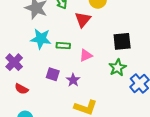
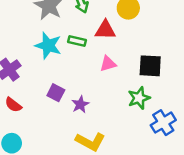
red triangle: (83, 19) -> (105, 30), turned 42
green rectangle: (63, 46) -> (77, 41), moved
pink triangle: (86, 55) -> (108, 64), moved

